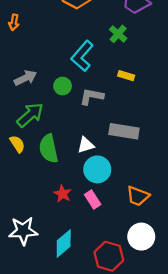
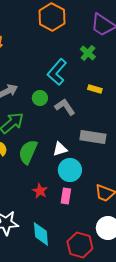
gray L-shape: (91, 96) -> (65, 107), turned 45
green semicircle: (49, 149) -> (28, 152), turned 35
pink rectangle: (93, 200) -> (66, 196), turned 42
cyan diamond: (64, 244) -> (41, 234), turned -55

